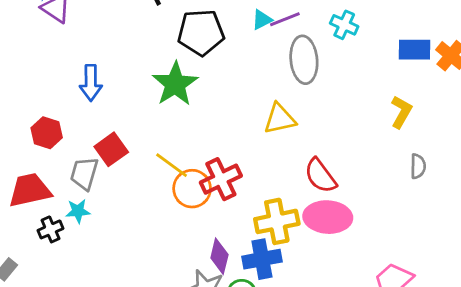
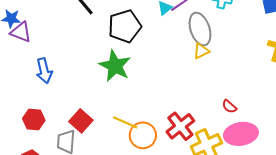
blue arrow: (91, 83) -> (44, 71), moved
yellow triangle: (280, 119) -> (201, 51), moved, size x0.7
red semicircle: (320, 176) -> (229, 106), size x0.6
red cross: (221, 179) -> (180, 126), moved

